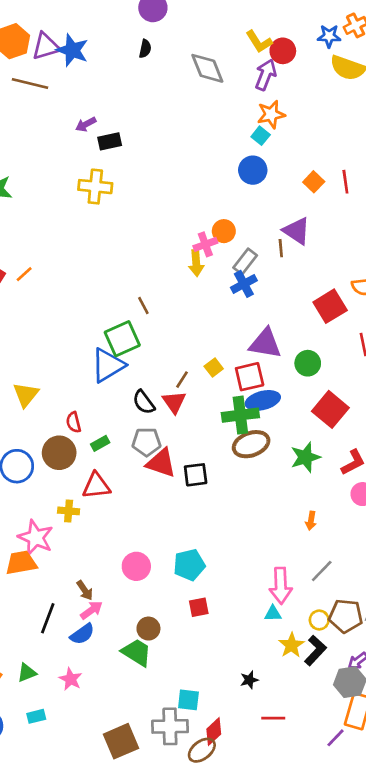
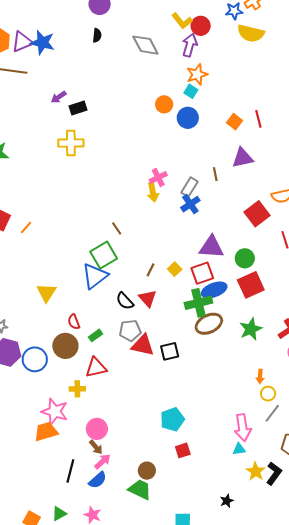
orange circle: (224, 231) -> (164, 104), moved
purple triangle: (297, 231) -> (243, 158), moved, turned -40
orange line: (24, 274) -> (26, 228), moved
brown line: (182, 380) -> (151, 270), moved
yellow triangle: (26, 395) -> (46, 293), moved
red square: (330, 409) -> (251, 285), moved, turned 32
pink circle: (136, 566) -> (97, 429), moved
yellow circle: (319, 620) -> (268, 394), moved

